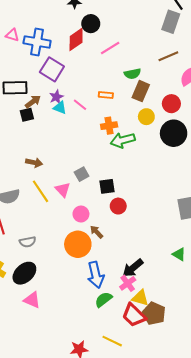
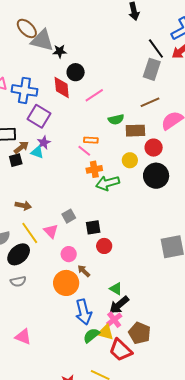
red diamond: (76, 39) -> (62, 87), turned -60
brown rectangle: (141, 91) -> (135, 131), moved, turned 66
pink line: (80, 105) -> (84, 151), moved
cyan triangle: (60, 108) -> (37, 152), moved
green triangle: (179, 254) -> (116, 289), moved
black ellipse: (24, 273) -> (19, 254), moved
yellow triangle: (140, 298) -> (106, 332), moved
brown pentagon: (154, 313) -> (140, 333), moved

